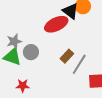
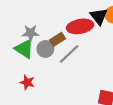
brown rectangle: (67, 56) -> (58, 39), moved
gray line: (79, 64) -> (69, 54), moved

